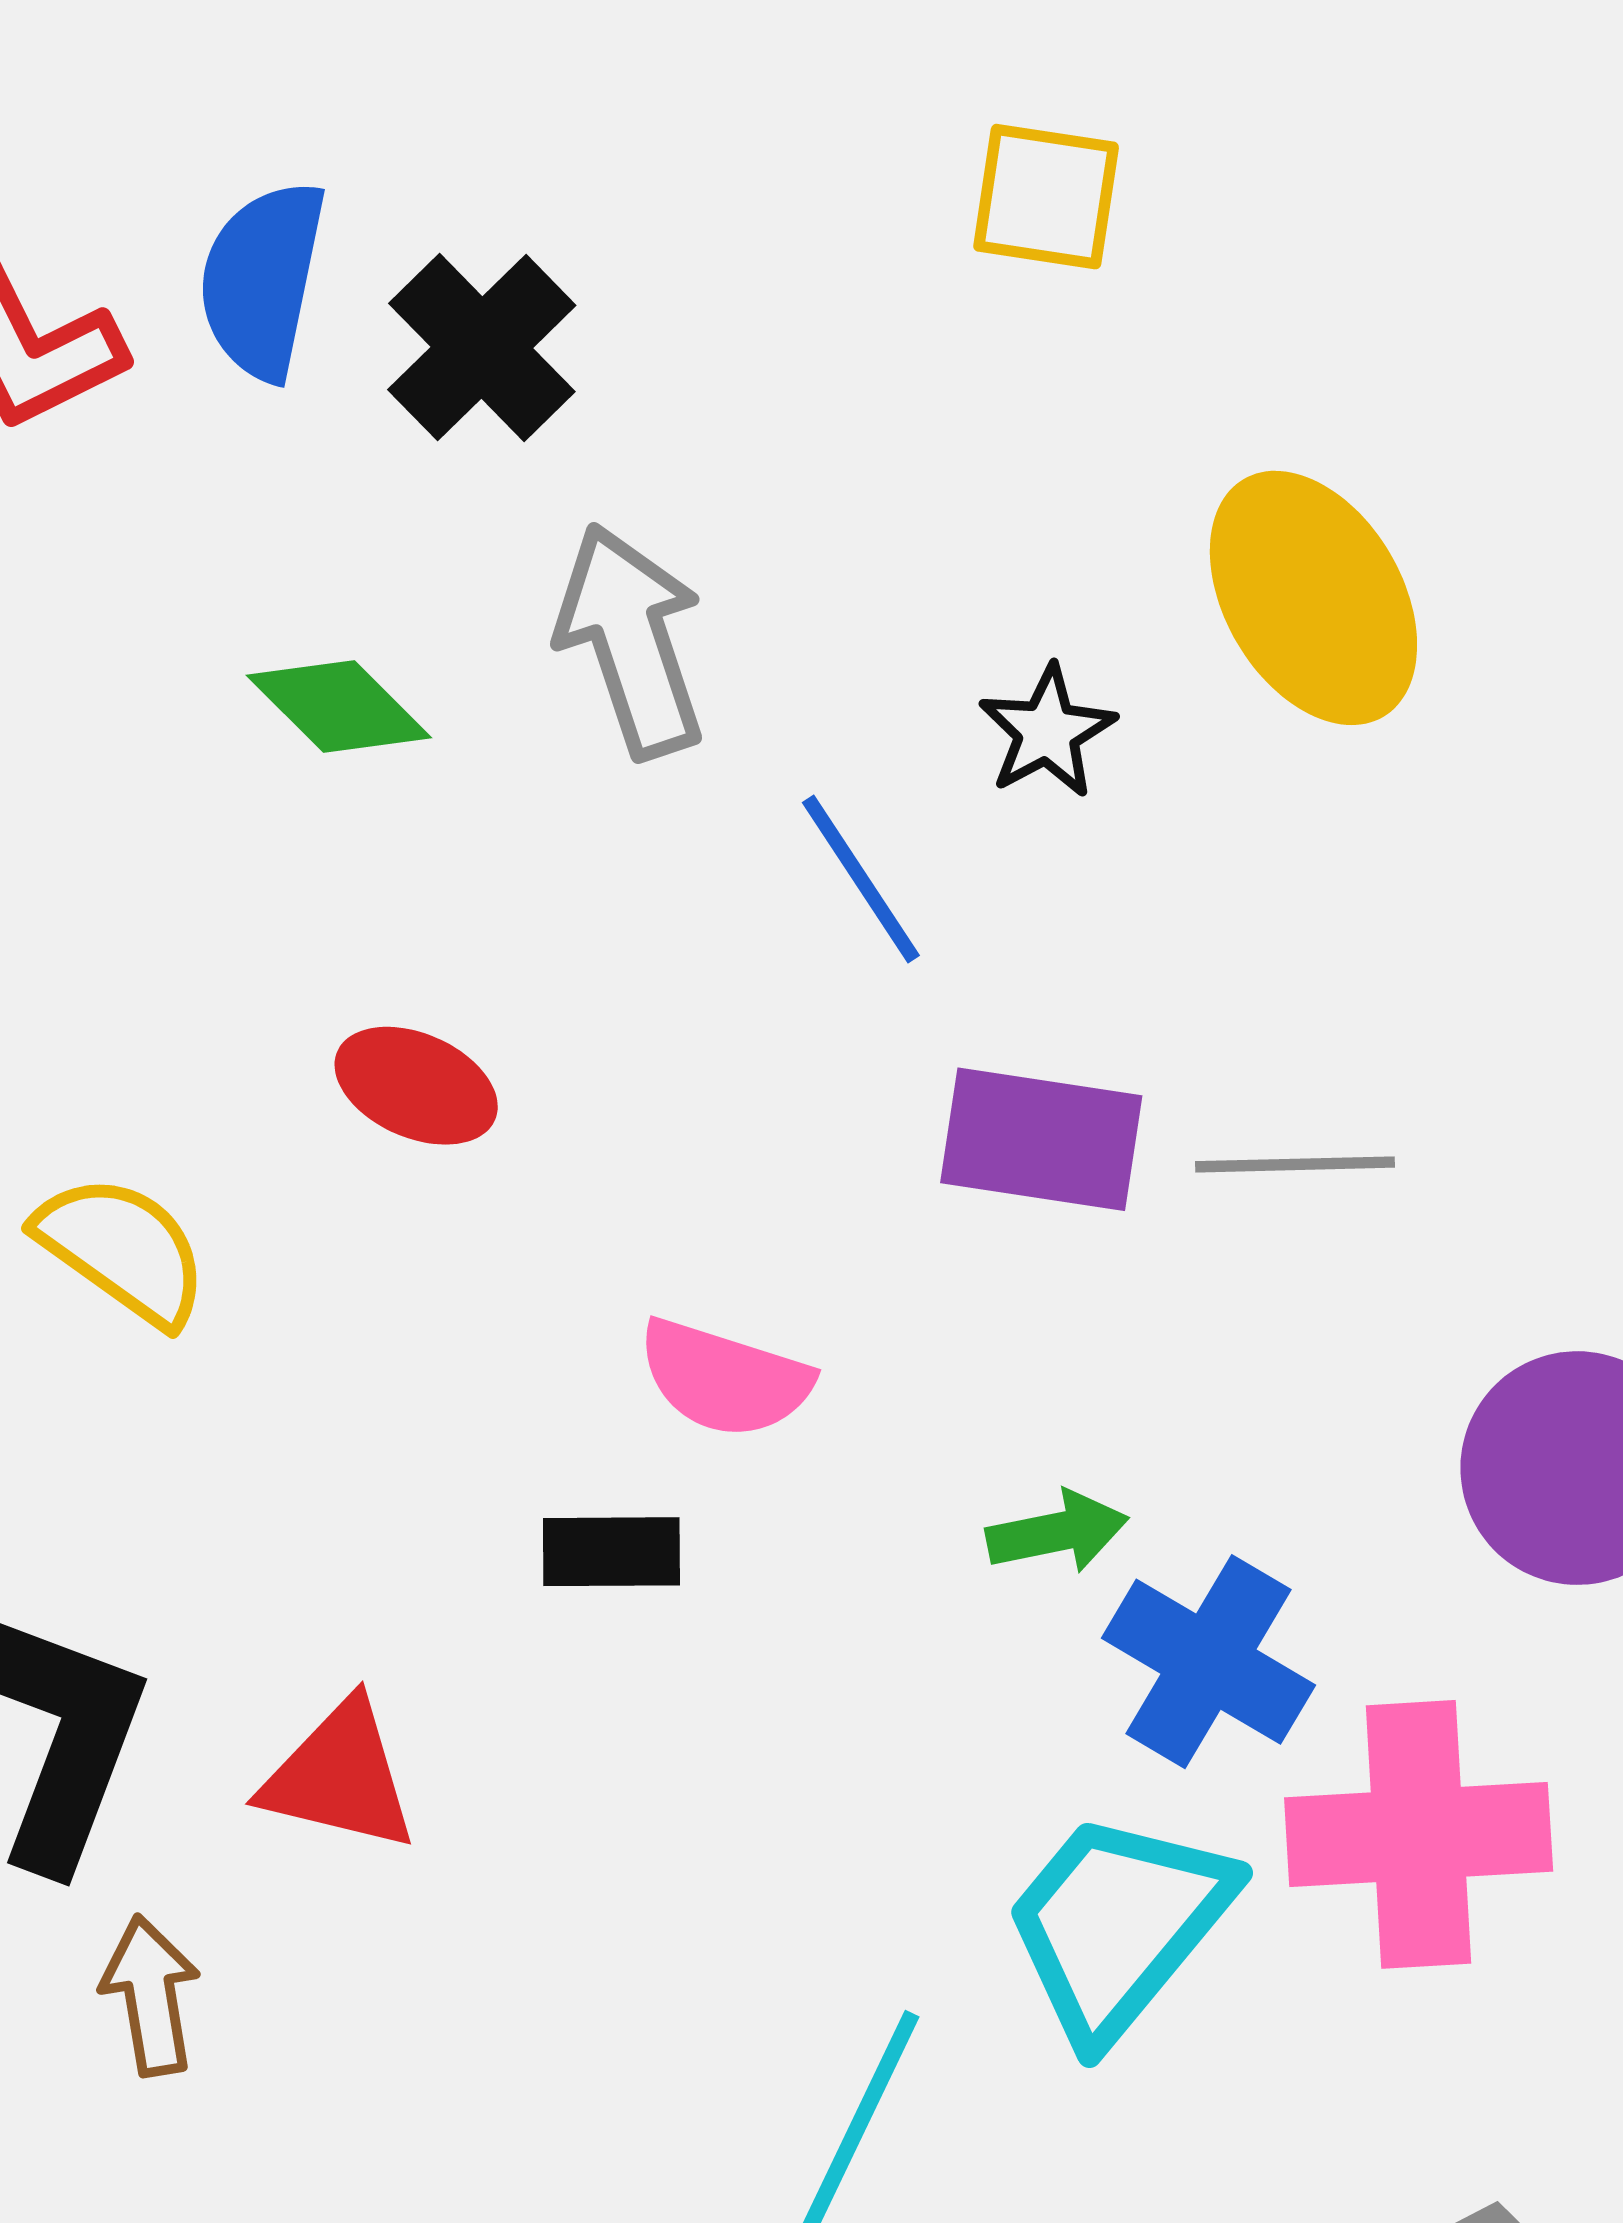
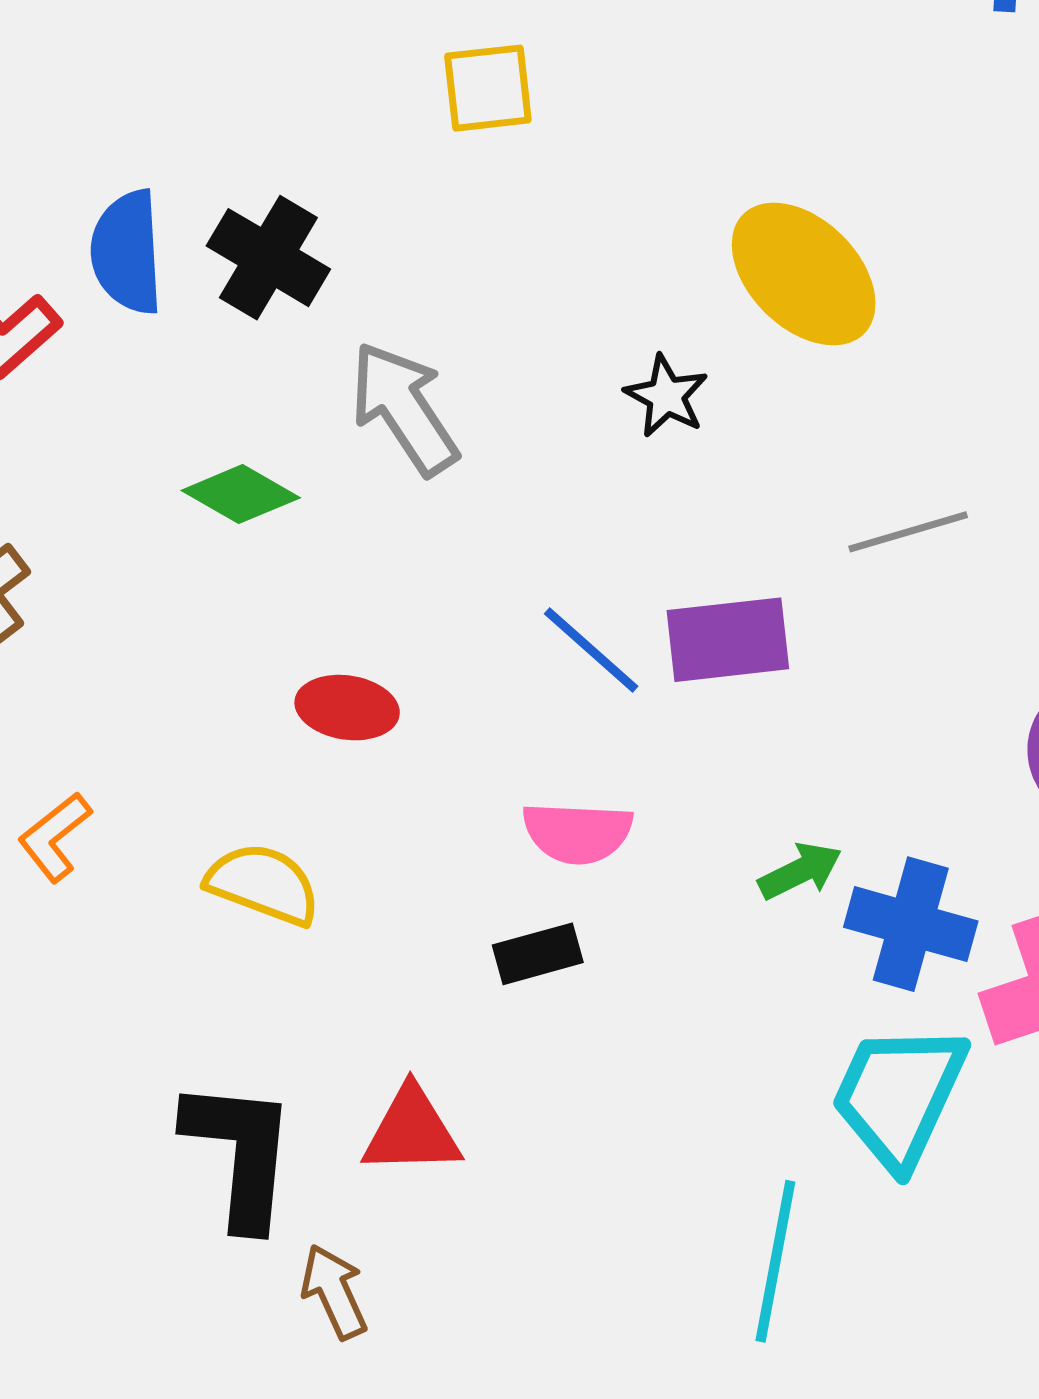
yellow square: (1046, 197) -> (488, 88), moved
blue line: (861, 879) -> (591, 650), moved
gray line: (1295, 1164) -> (908, 532), moved
yellow semicircle: (122, 1250) -> (263, 884), moved

